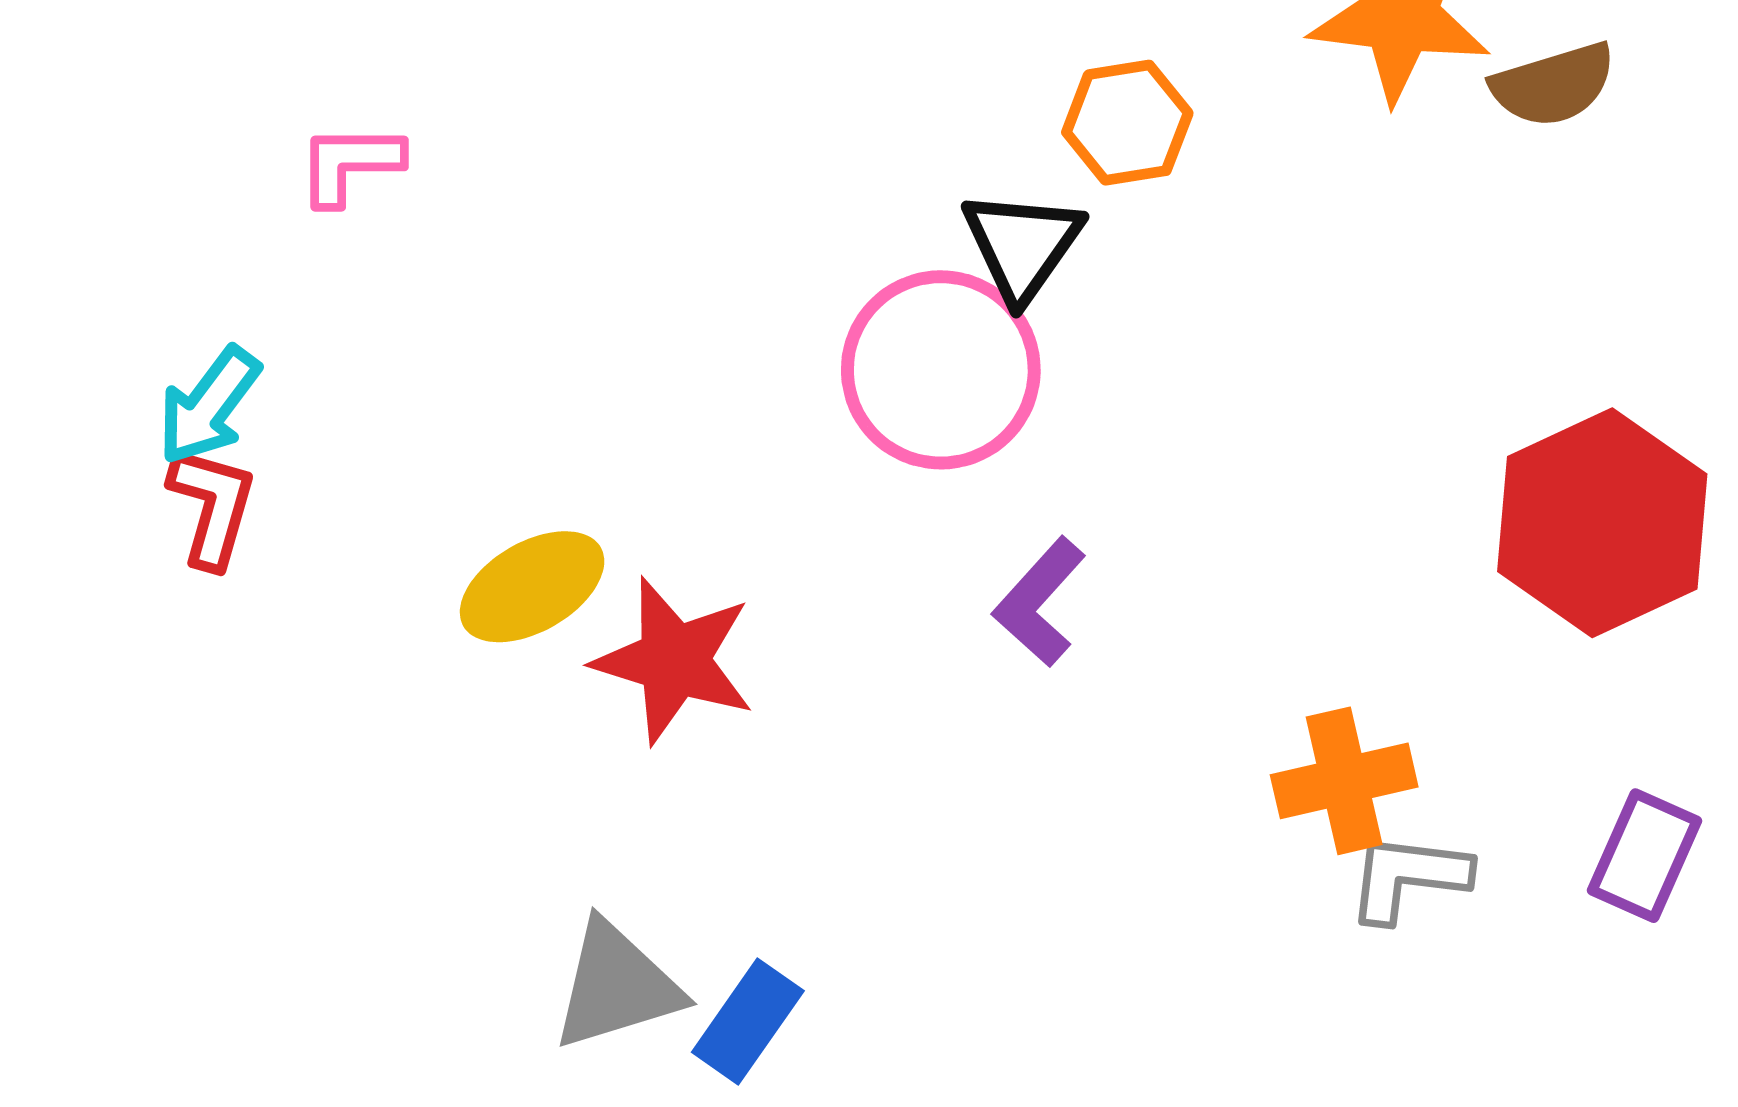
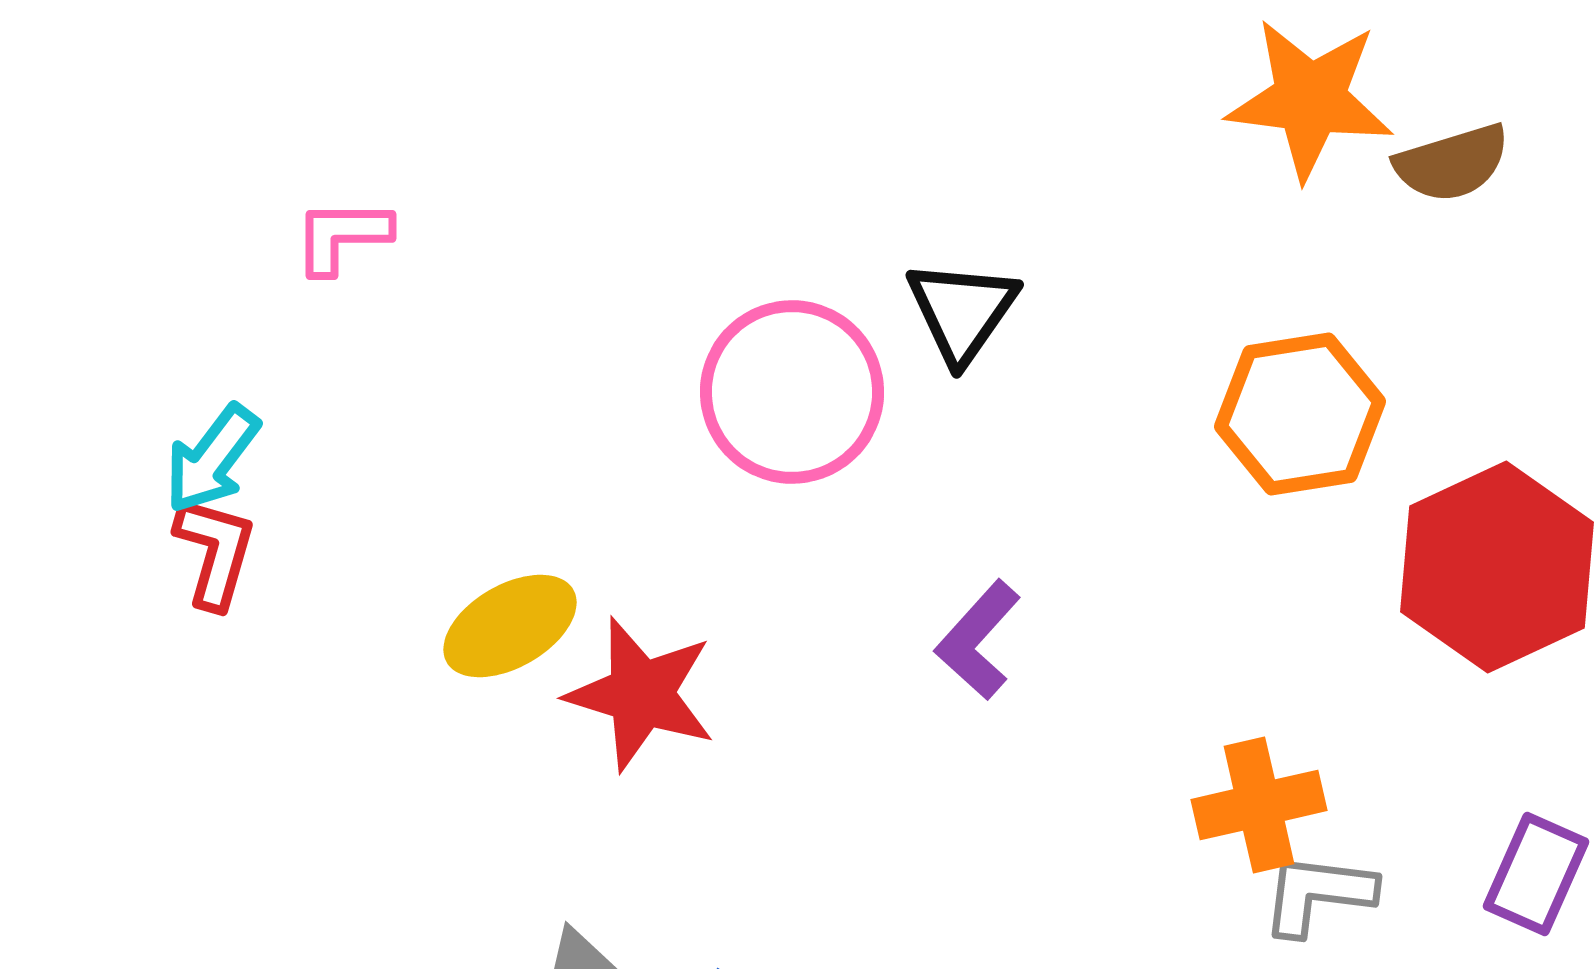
orange hexagon: (1127, 123) -> (1300, 414), moved, size x1.4
pink circle: (941, 370) -> (792, 392), moved

